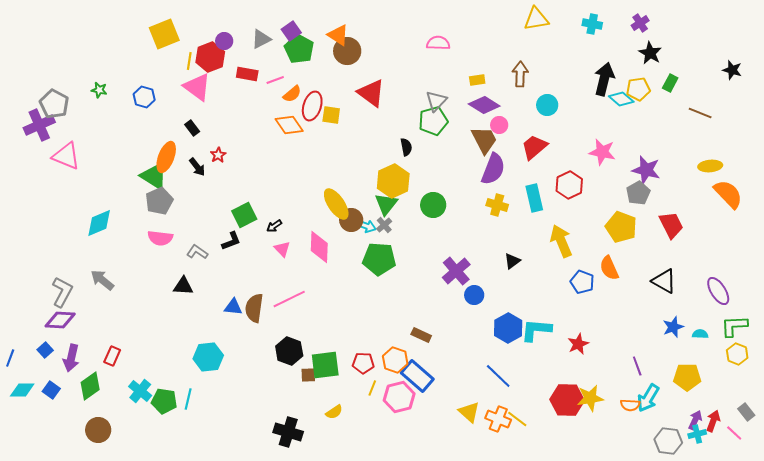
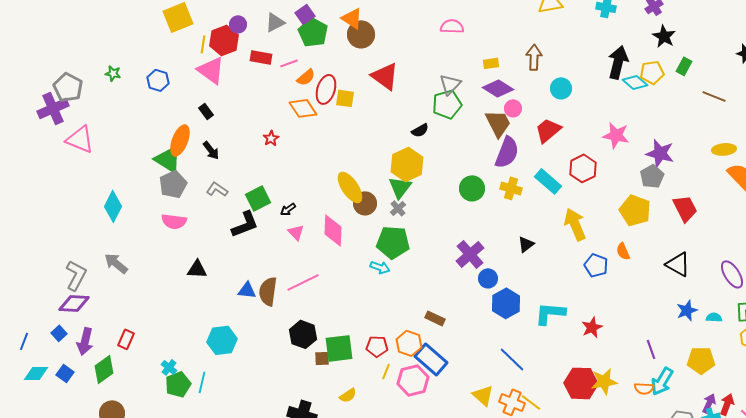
black semicircle: (406, 147) -> (420, 130), turned 72
red star: (218, 155) -> (271, 138), moved
cyan rectangle: (534, 198) -> (548, 181), turned -36
green circle: (433, 205) -> (472, 188), moved
cyan diamond: (99, 223) -> (113, 206), turned -40
cyan arrow: (366, 226) -> (380, 267), moved
black L-shape: (231, 241) -> (245, 224), size x1.4
gray L-shape: (197, 252) -> (217, 189), moved
orange semicircle: (609, 268) -> (623, 251), size x0.7
blue hexagon: (508, 328) -> (506, 303), moved
cyan cross: (140, 391) -> (169, 367), moved, size x0.7
green pentagon: (164, 401) -> (178, 384), turned -30

